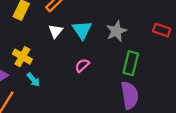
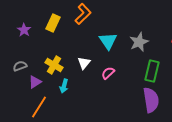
white triangle: (56, 31) -> (84, 63), moved
cyan arrow: (33, 80) -> (64, 86), turned 56

